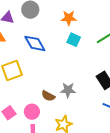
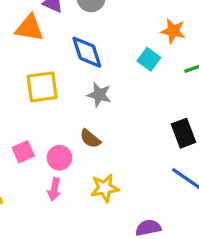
orange star: (69, 18) -> (173, 31), moved
gray star: (68, 90) -> (99, 95), moved

